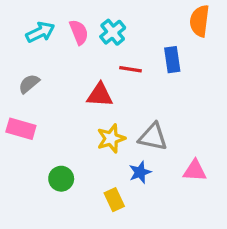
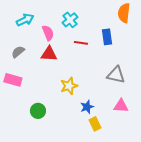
pink semicircle: (79, 32) -> (48, 33), moved
red triangle: (100, 95) -> (49, 54), moved
gray triangle: (153, 137) -> (116, 75), moved
yellow rectangle: (114, 200) -> (95, 124), moved

